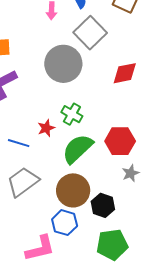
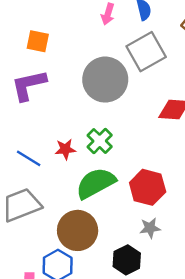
black hexagon: (103, 205) -> (127, 260), moved

